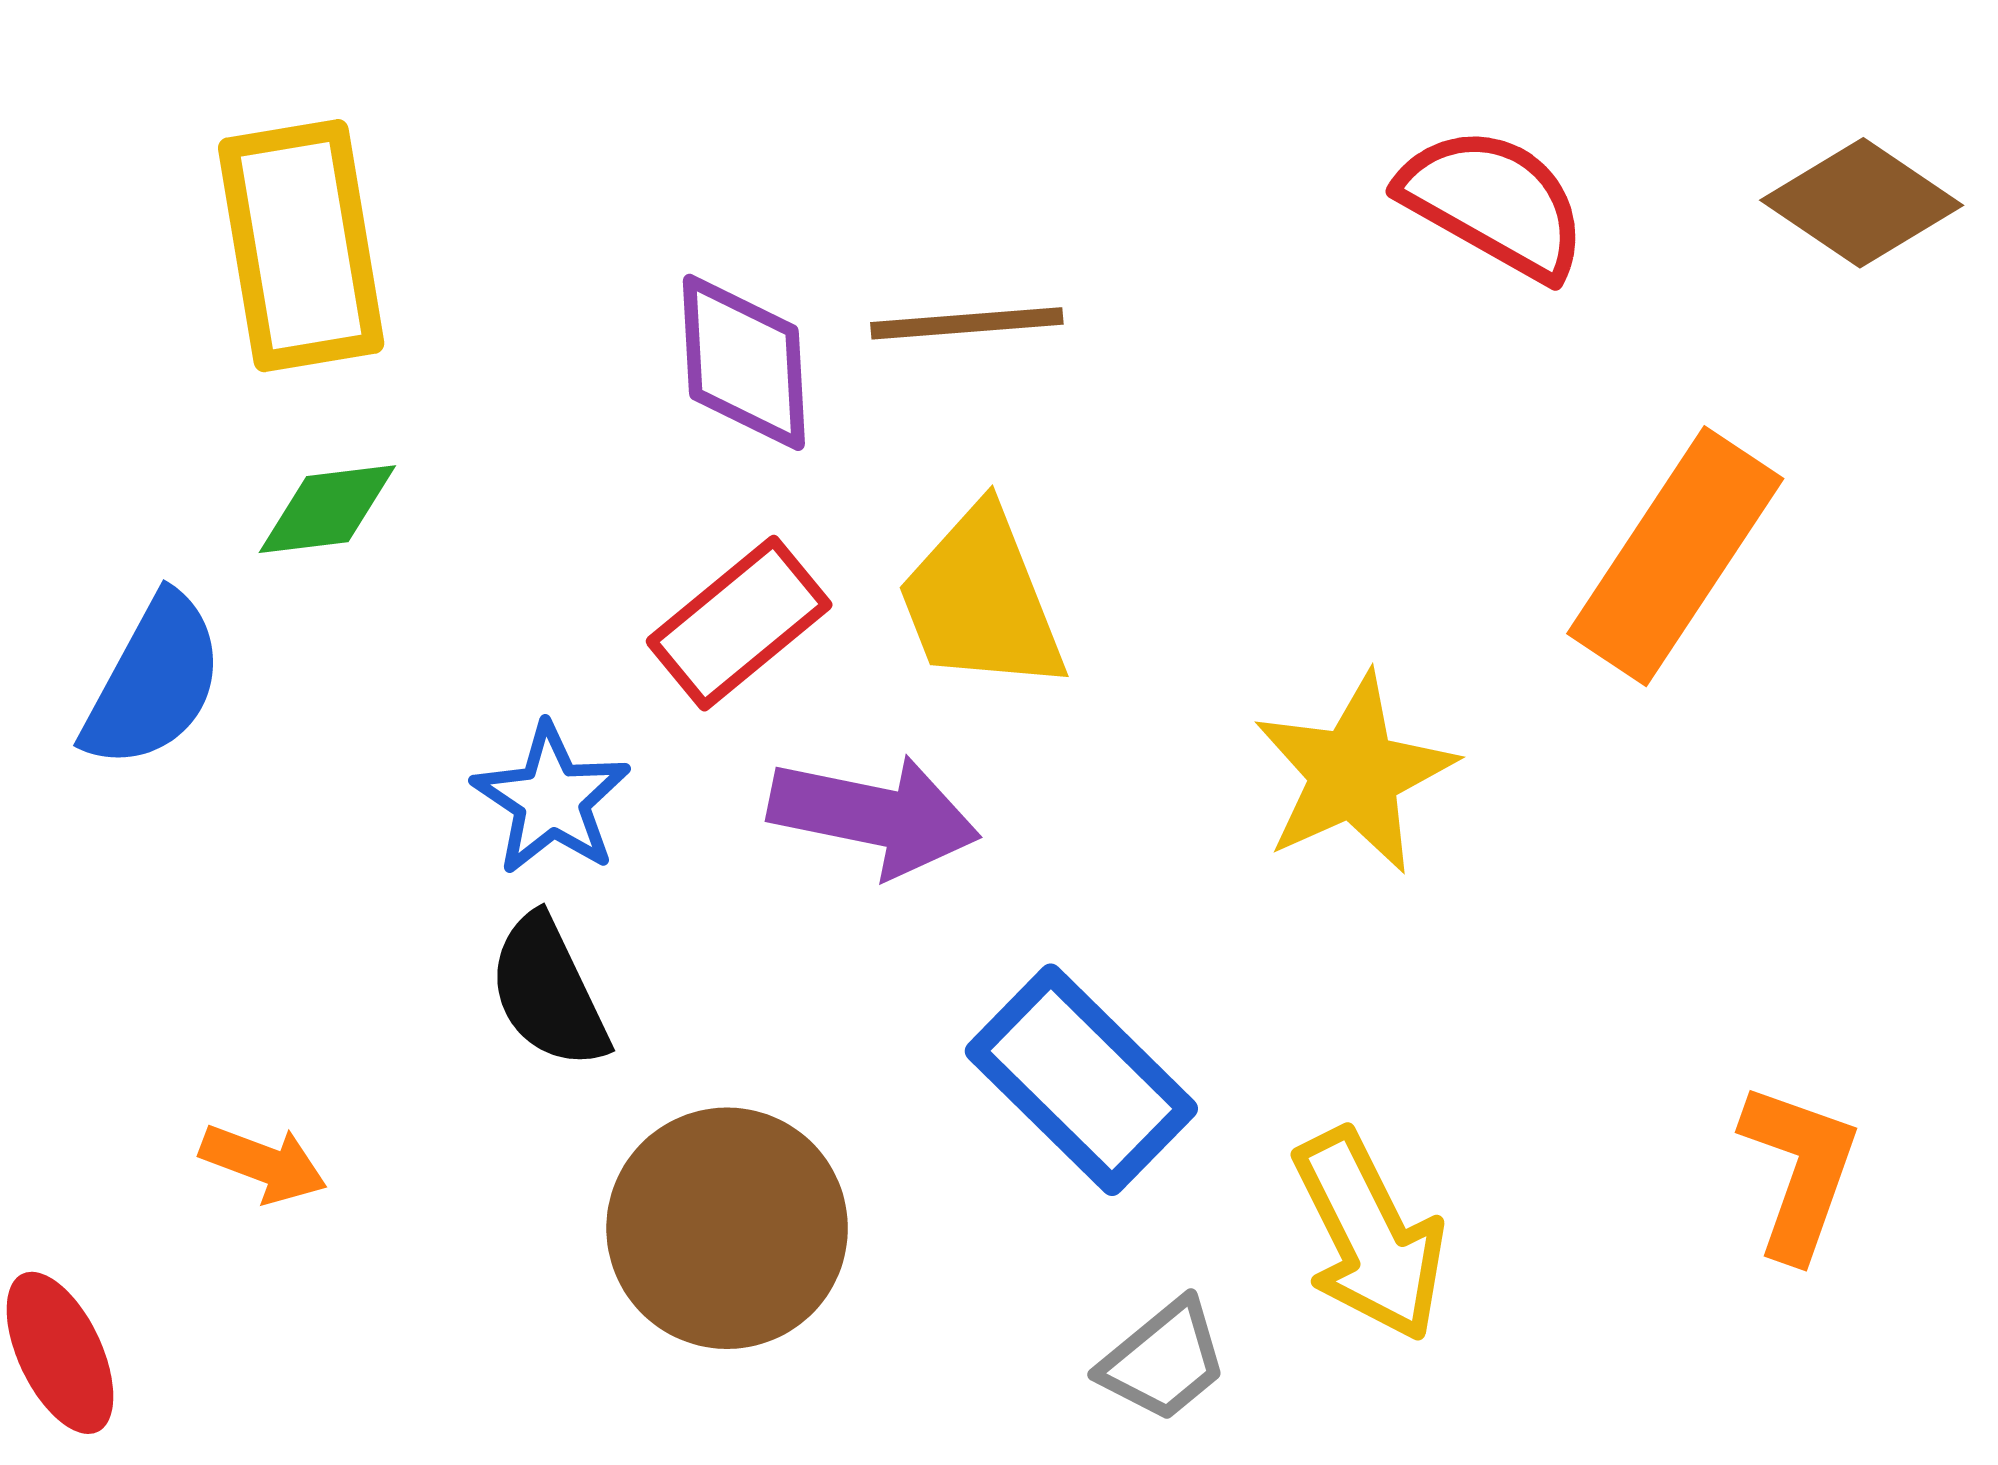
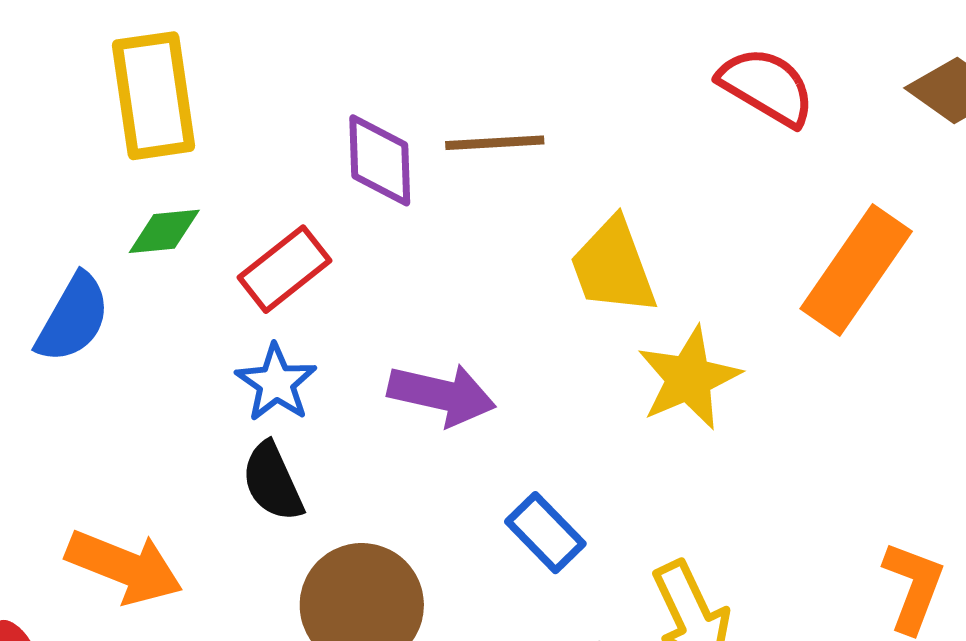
yellow trapezoid: (981, 600) -> (613, 267), moved
red rectangle: (739, 623) -> (285, 269), moved
blue rectangle: (1081, 1080) -> (545, 533), size x0.7
orange arrow: (263, 1164) -> (124, 567), size x1.8

